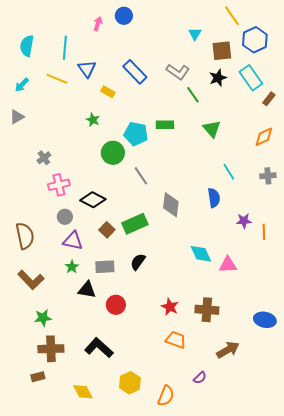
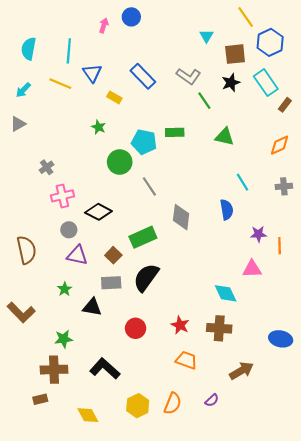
green triangle: (212, 129) -> (225, 137), turned -36
brown square: (107, 230) -> (113, 255), moved
cyan diamond: (201, 254) -> (226, 293), moved
black semicircle: (138, 262) -> (146, 277), size x1.6
pink triangle: (228, 265) -> (252, 269), moved
green star: (72, 267) -> (65, 289), moved
brown L-shape: (31, 280) -> (21, 312), moved
red circle: (116, 305) -> (136, 328), moved
green star: (43, 318) -> (64, 339), moved
orange semicircle: (166, 396) -> (173, 403), moved

